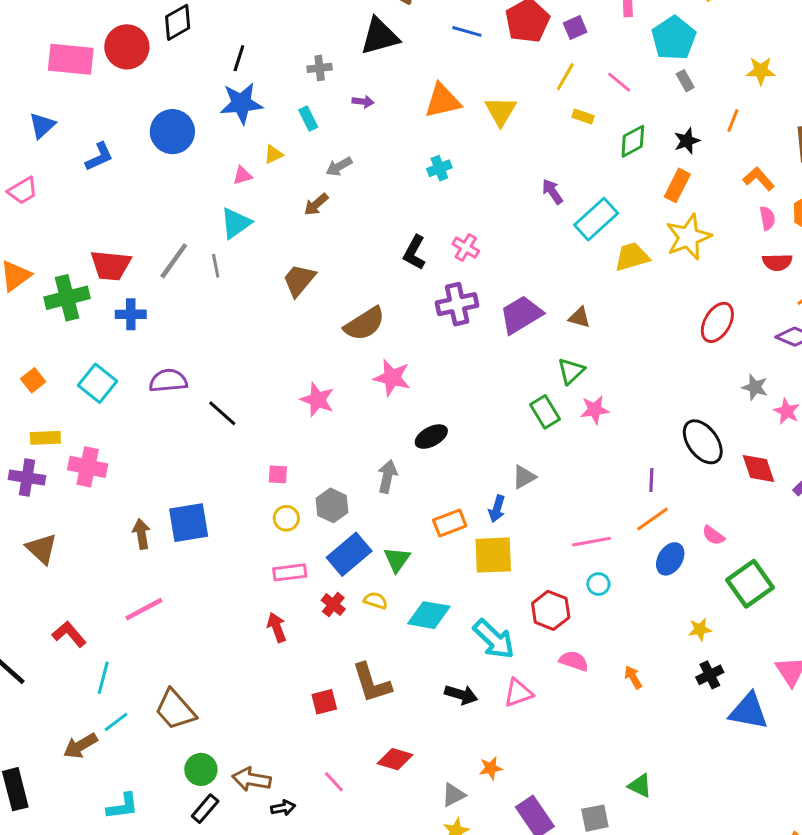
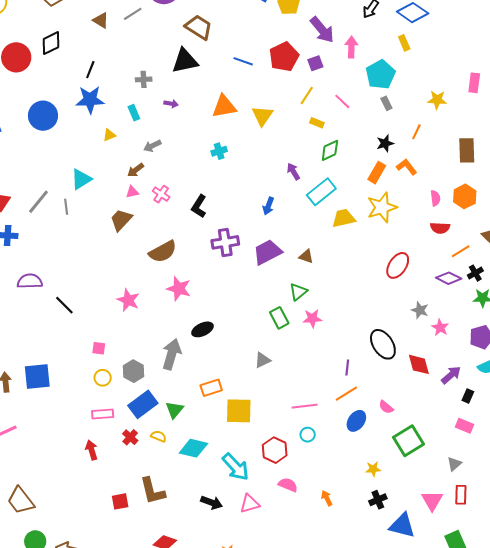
green diamond: (633, 141) -> (330, 150), moved
pink triangle: (242, 175) -> (132, 192), moved
orange L-shape: (759, 179) -> (407, 167), moved
pink cross: (466, 248) -> (161, 194), moved
gray arrow: (387, 476) -> (172, 354), size x1.4
blue arrow: (497, 509) -> (268, 206), moved

